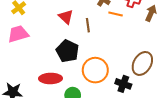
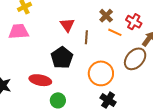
brown ellipse: (142, 63) -> (135, 59), moved
orange circle: (95, 70) -> (101, 73), moved

